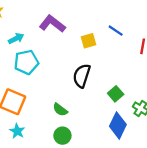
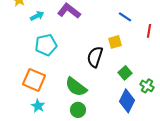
cyan arrow: (16, 38) -> (37, 16), moved
yellow square: (88, 41) -> (115, 42), moved
green semicircle: (60, 110) -> (76, 87), size x1.6

